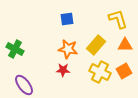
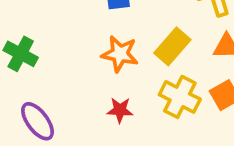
red star: (63, 70) -> (120, 110), moved

